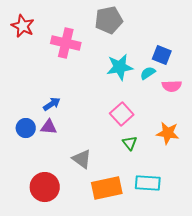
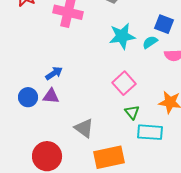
cyan rectangle: (148, 183) -> (150, 132), moved

